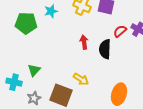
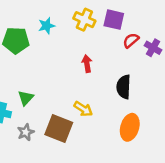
red semicircle: (120, 31) -> (131, 40), moved
black semicircle: (105, 49) -> (124, 87), moved

